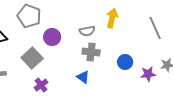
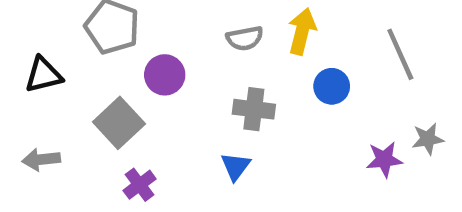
gray semicircle: (87, 31) -> (245, 38), moved
blue circle: (125, 62) -> (332, 86), moved
blue triangle: (83, 77) -> (236, 166), turned 32

